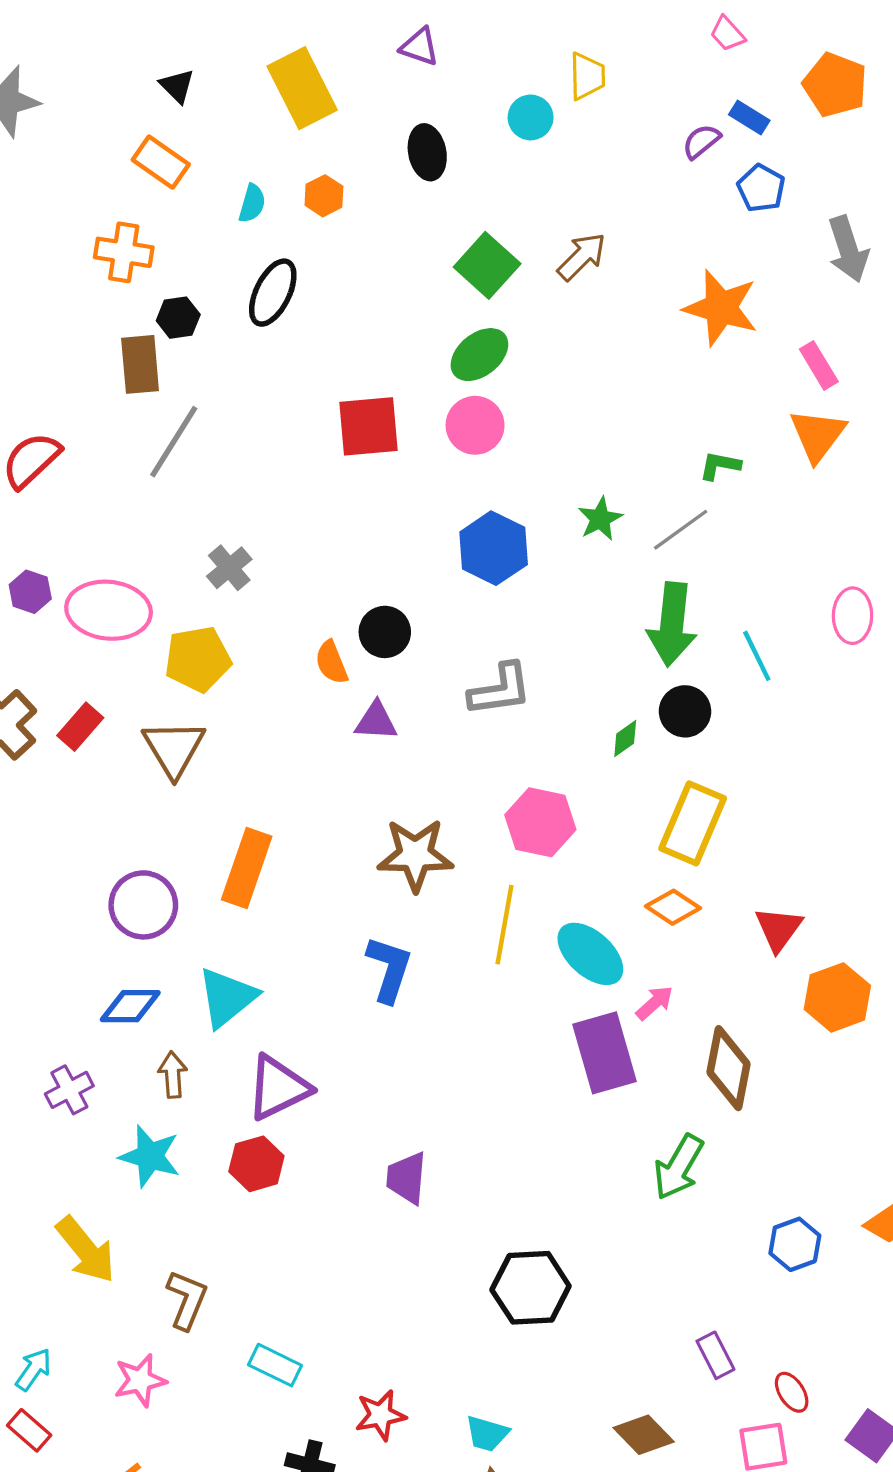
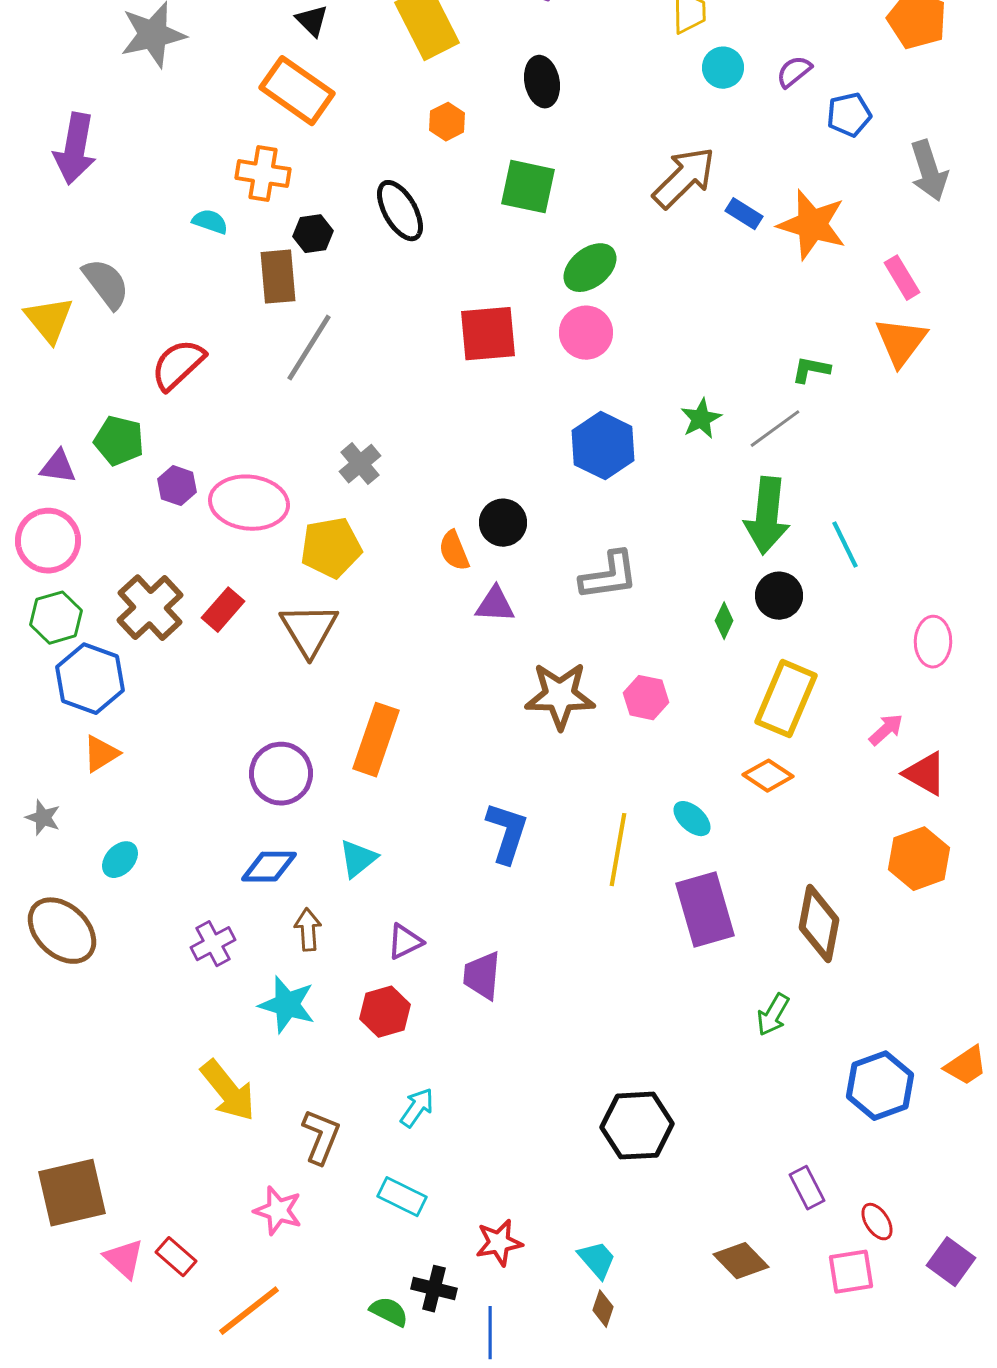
cyan circle: (531, 117) -> (723, 68), moved
blue rectangle: (749, 117) -> (744, 214), moved
orange rectangle: (161, 162) -> (297, 91), size x1.4
blue pentagon: (761, 188) -> (849, 115), turned 30
cyan semicircle: (252, 203) -> (210, 222), moved, turned -87
brown arrow: (582, 257) -> (684, 178), size x1.4
green square: (487, 265) -> (528, 187), moved, turned -30
black ellipse: (273, 293) -> (400, 211), turned -56
pink ellipse: (853, 616) -> (933, 642), moved
green diamond: (625, 739) -> (724, 621), turned -30
pink hexagon: (540, 822) -> (646, 698), size x0.7
brown star: (415, 855) -> (560, 696), moved
yellow line: (504, 925) -> (618, 850), moved
red triangle: (779, 929) -> (925, 774), moved, turned -36
cyan ellipse: (590, 954) -> (692, 819), size x0.6
cyan triangle: (227, 997) -> (358, 859), size x0.7
pink arrow: (655, 1003) -> (886, 730), moved
purple triangle: (278, 1088) -> (405, 942), size x0.6
green arrow: (678, 1167) -> (773, 1015), size x0.7
purple trapezoid: (407, 1178) -> (482, 976), moved
blue hexagon: (795, 1244) -> (880, 1086), size x1.4
cyan arrow: (33, 1369) -> (417, 1108), moved
pink star: (140, 1380) -> (278, 1211), turned 30
cyan trapezoid: (487, 1434) -> (597, 1260), turned -147

